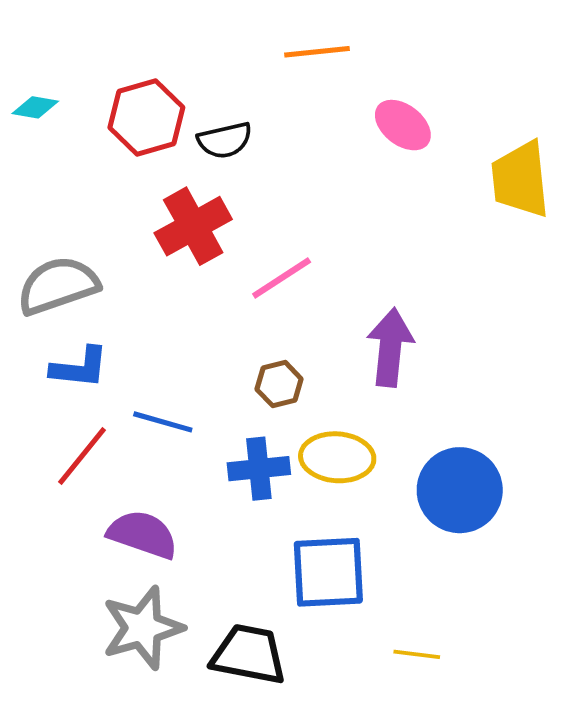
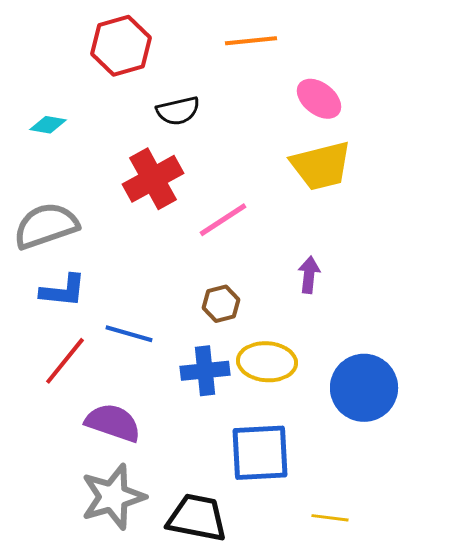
cyan diamond: (35, 107) -> (48, 125), moved
red hexagon: (146, 117) -> (121, 46), moved
yellow trapezoid: (520, 179) -> (321, 166), moved, turned -98
purple arrow: (390, 347) -> (309, 275), size x0.6

